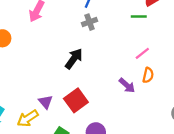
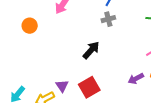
purple arrow: (127, 85) -> (136, 79), turned 105

